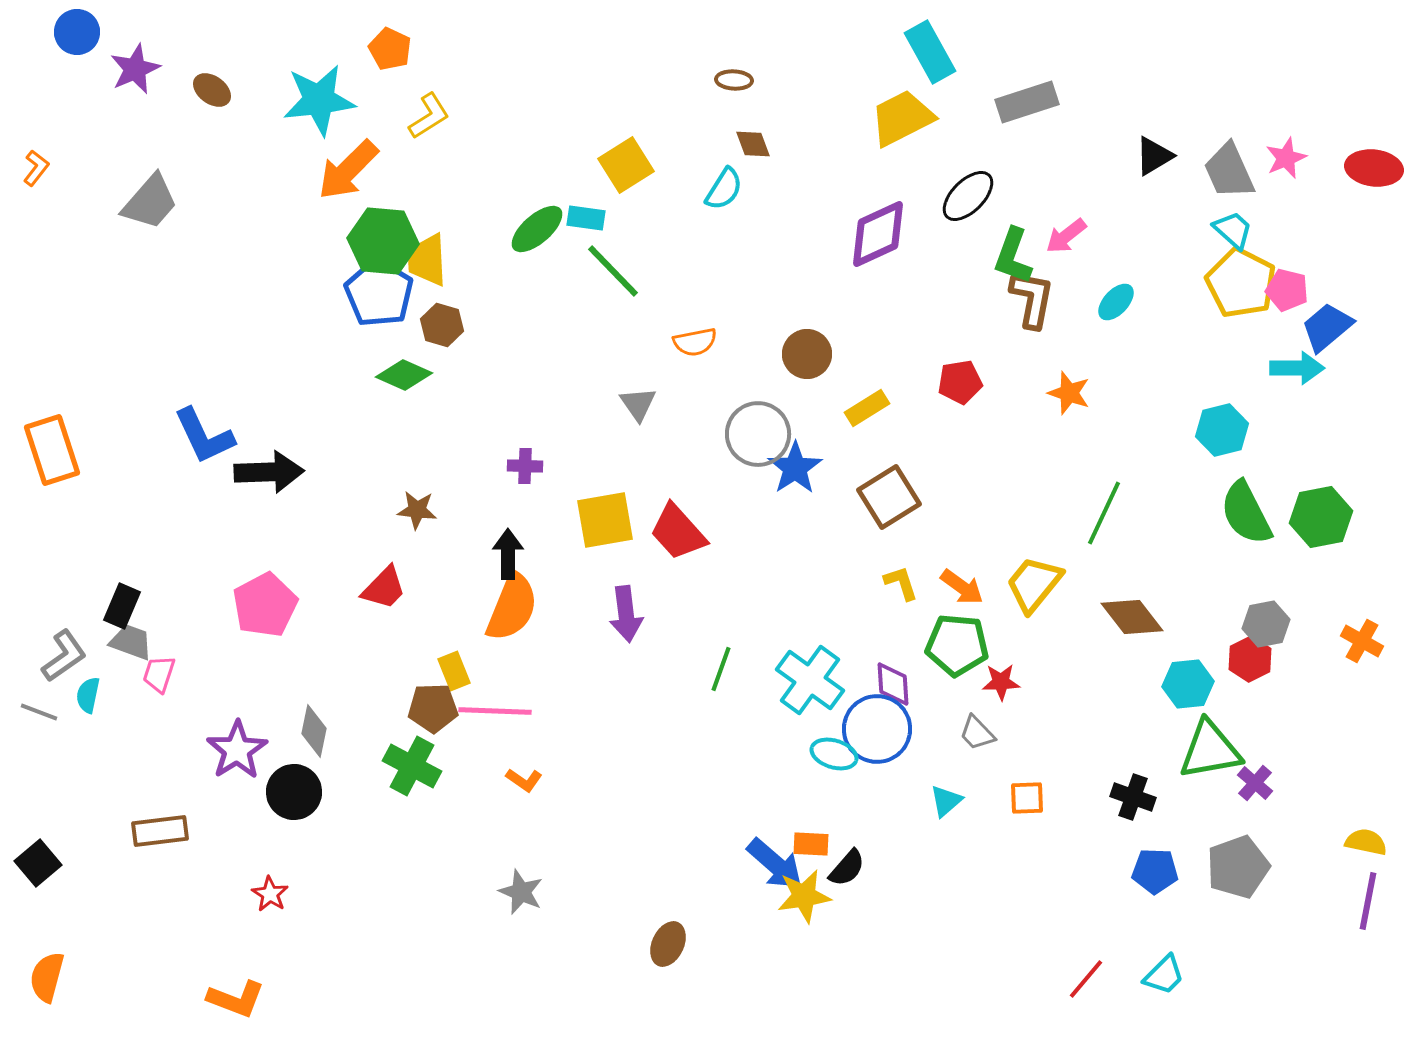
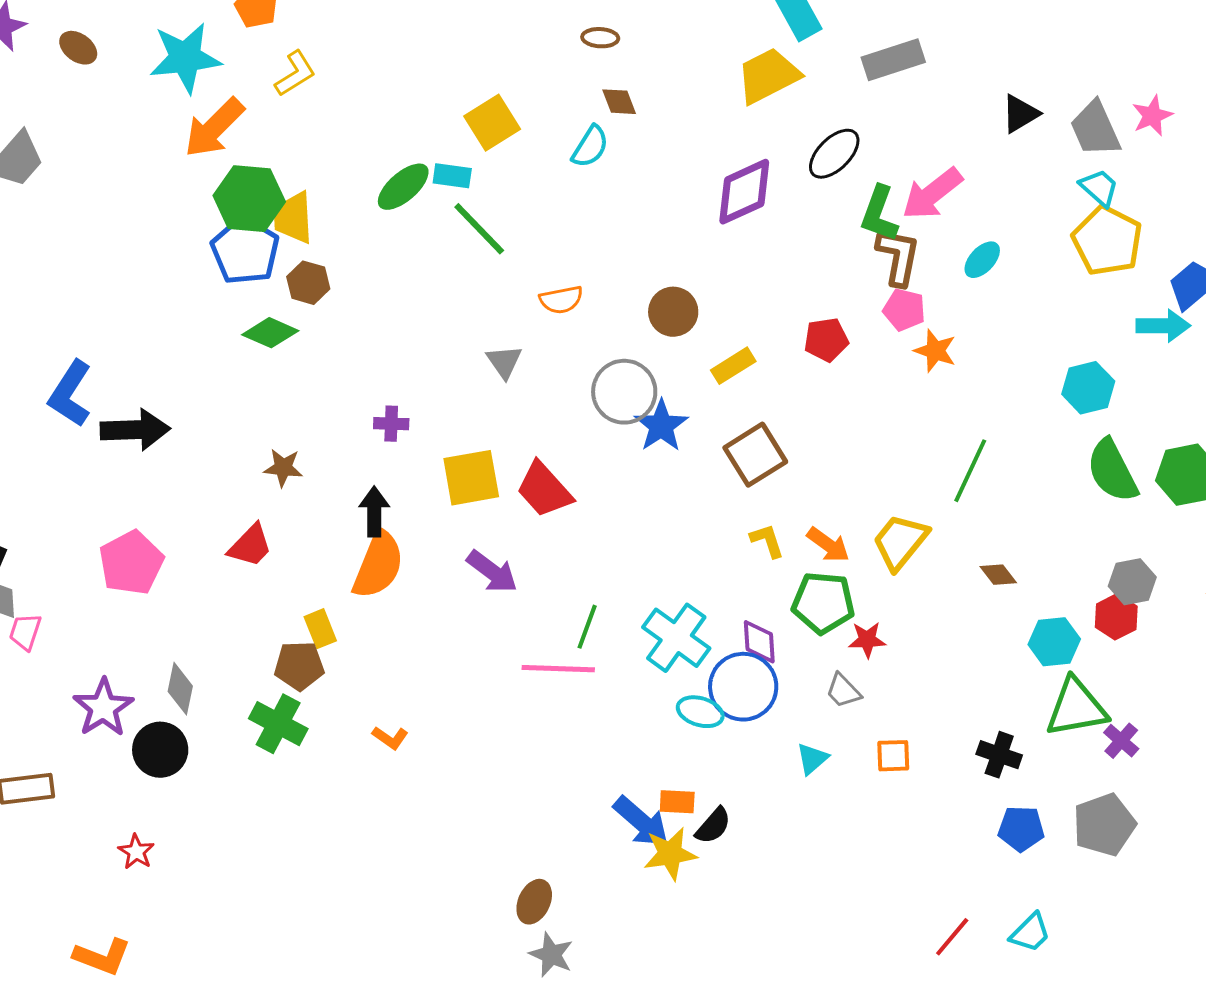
pink arrow: (1066, 236) -> (932, 194), size x1.5
pink pentagon: (1287, 290) -> (904, 310), moved
blue L-shape: (204, 436) -> (70, 394), turned 58
purple arrow: (626, 614) -> (492, 572), turned -46
brown diamond: (1132, 617) -> (998, 575), size x0.6
pink line: (495, 711) -> (558, 669), moved
gray star: (521, 892) -> (551, 955), moved

